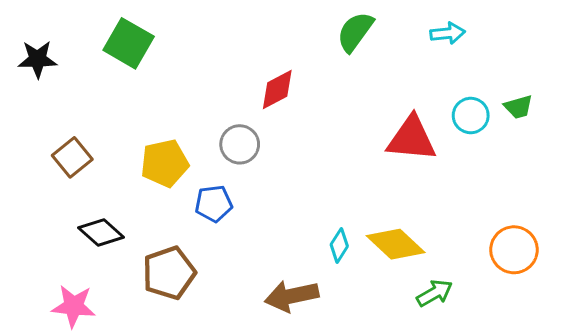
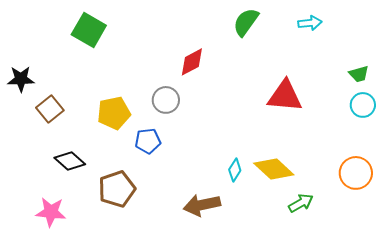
black star: (38, 59) -> (21, 79), moved
cyan circle: (471, 116) -> (363, 105), moved

